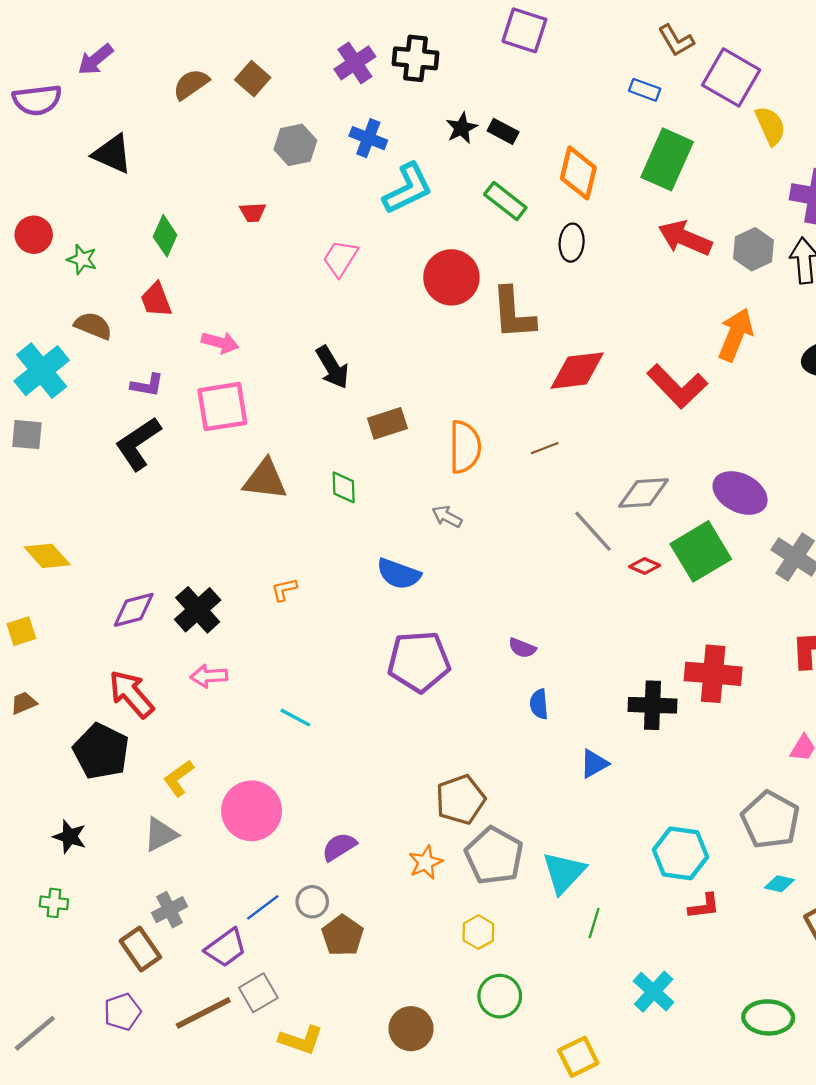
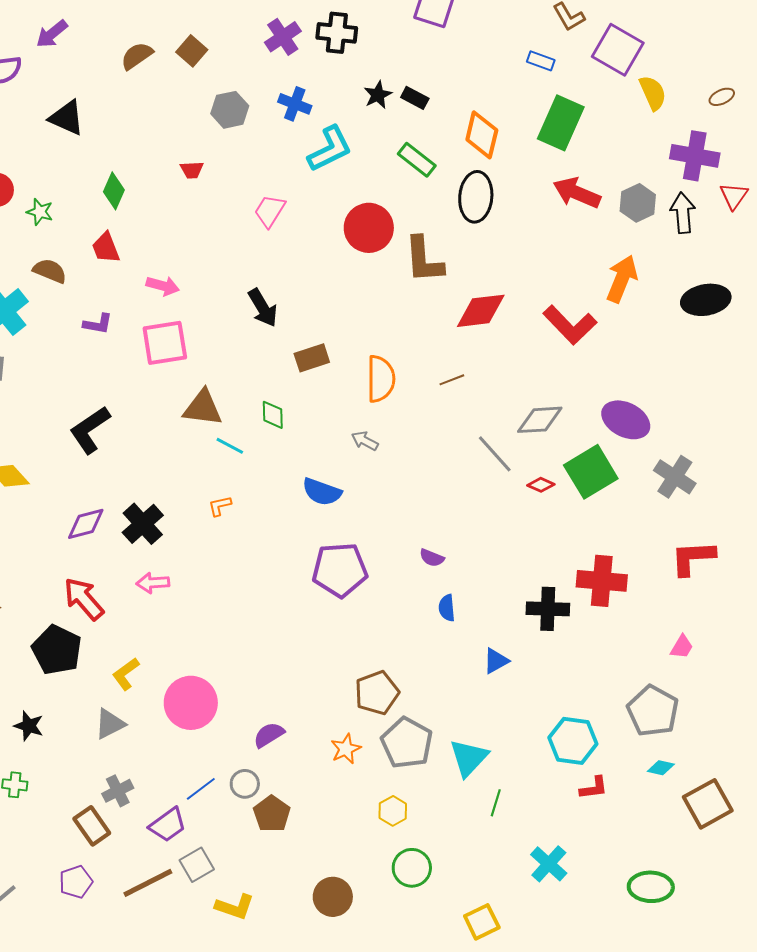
black ellipse: (572, 243) -> (476, 197), size x1.5
black L-shape: (138, 444) -> (90, 430), moved
cyan line: (295, 718) -> (230, 446), moved

